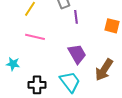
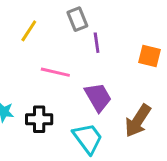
pink line: (35, 37) -> (55, 72), moved
black cross: (37, 85) -> (39, 119), moved

